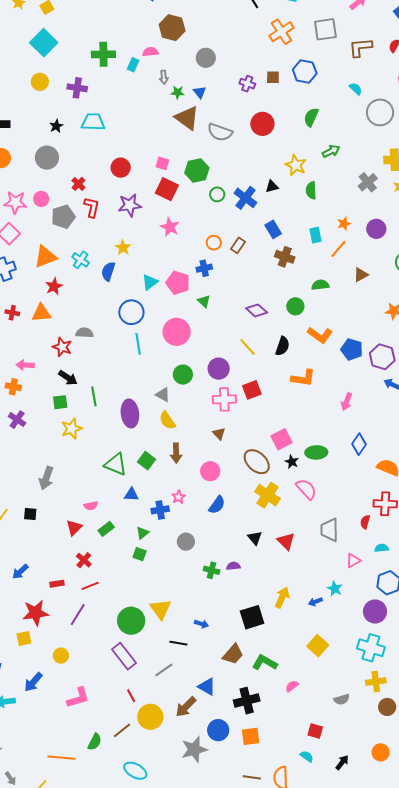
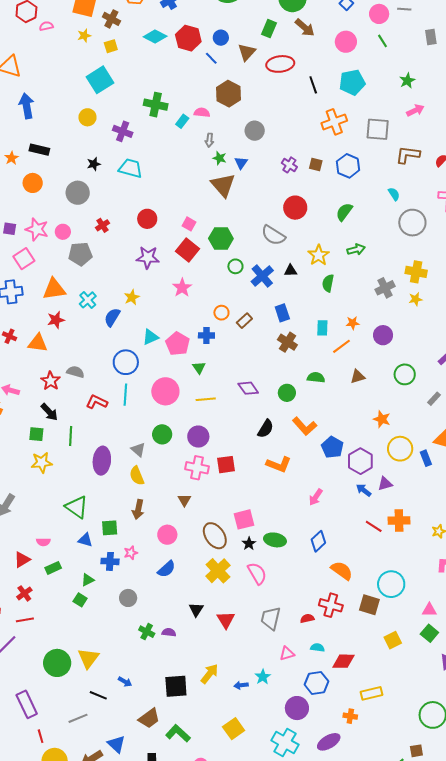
gray semicircle: (220, 132) -> (273, 235), moved
red L-shape: (92, 207) -> (97, 402), moved, turned -90
yellow line: (247, 347) -> (206, 399), moved, turned -66
green square: (146, 461) -> (110, 528), moved, turned 36
red semicircle: (365, 522) -> (307, 618), turned 48
purple rectangle: (124, 656) -> (27, 704), moved

